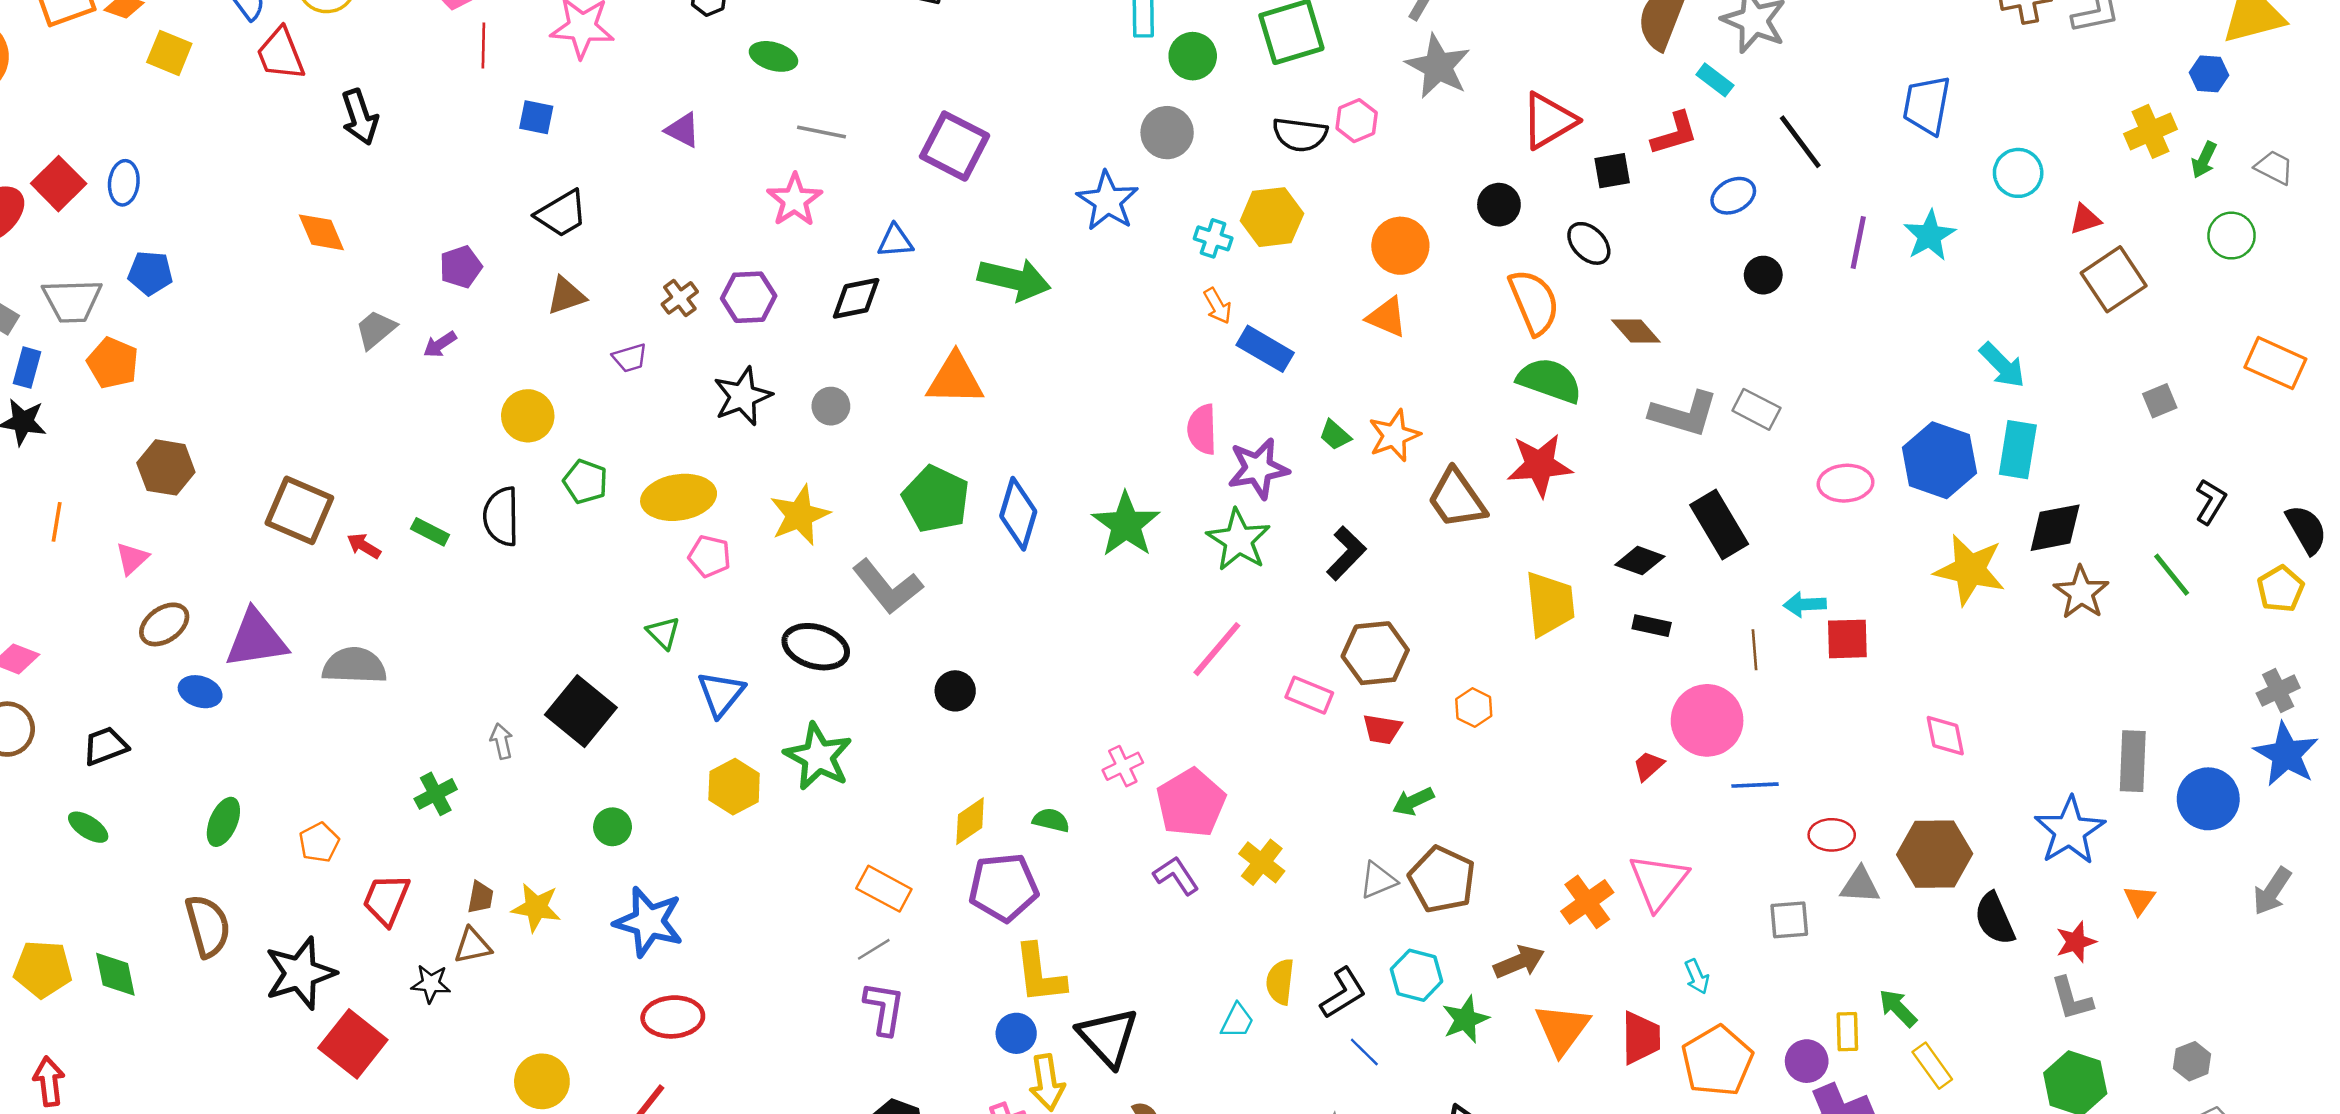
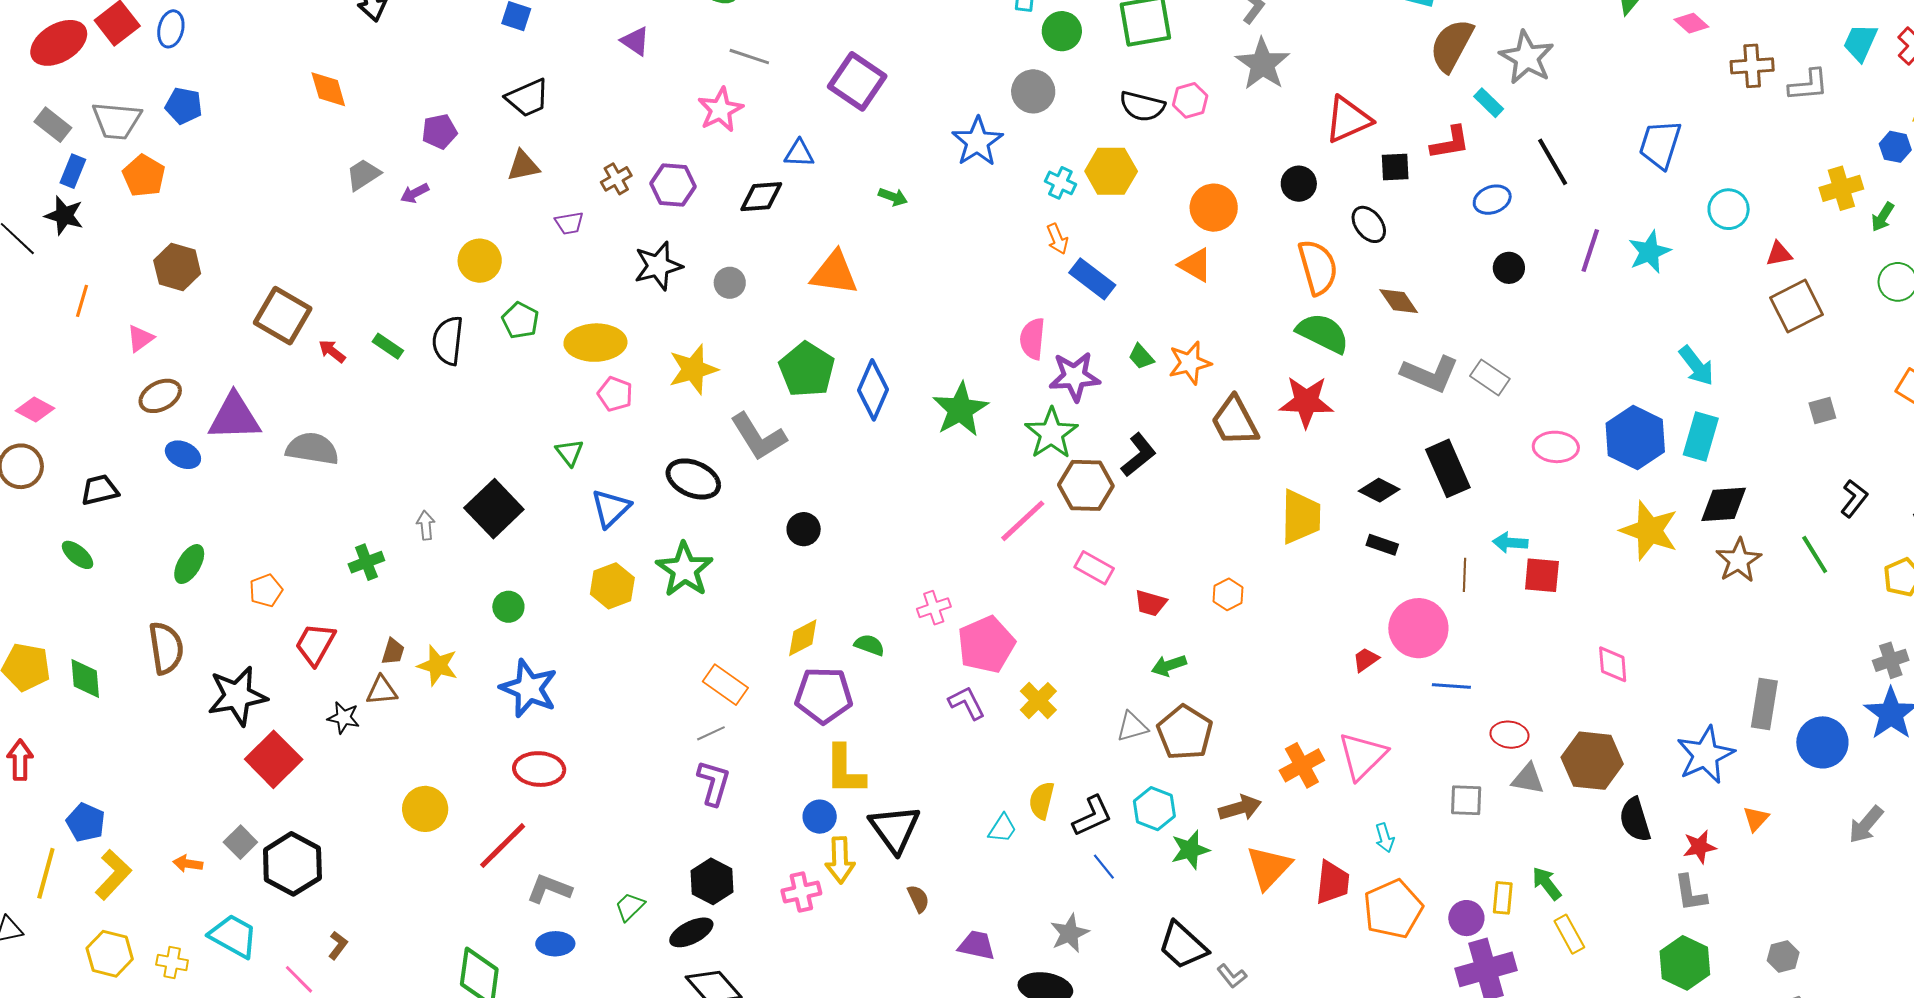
green arrow: (1014, 279) -> (893, 197), size x0.5
brown hexagon: (1375, 653) -> (1086, 485), moved

